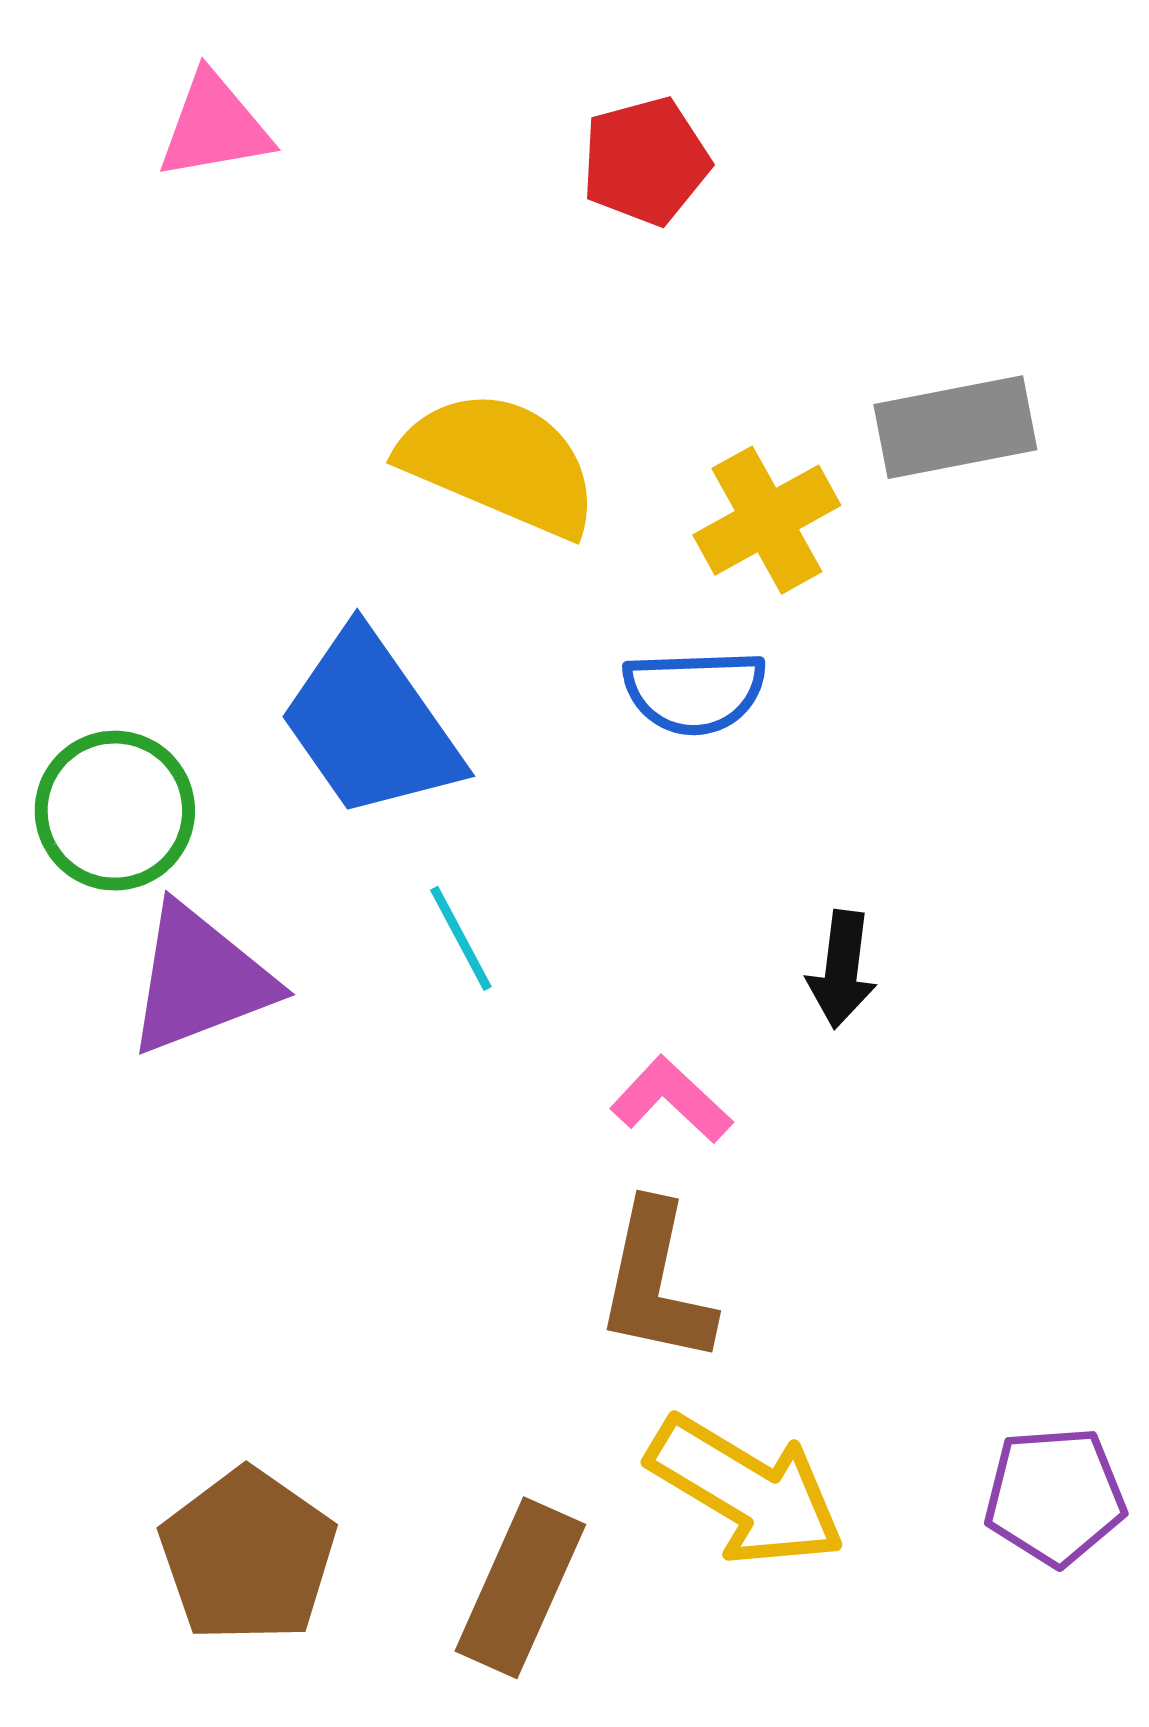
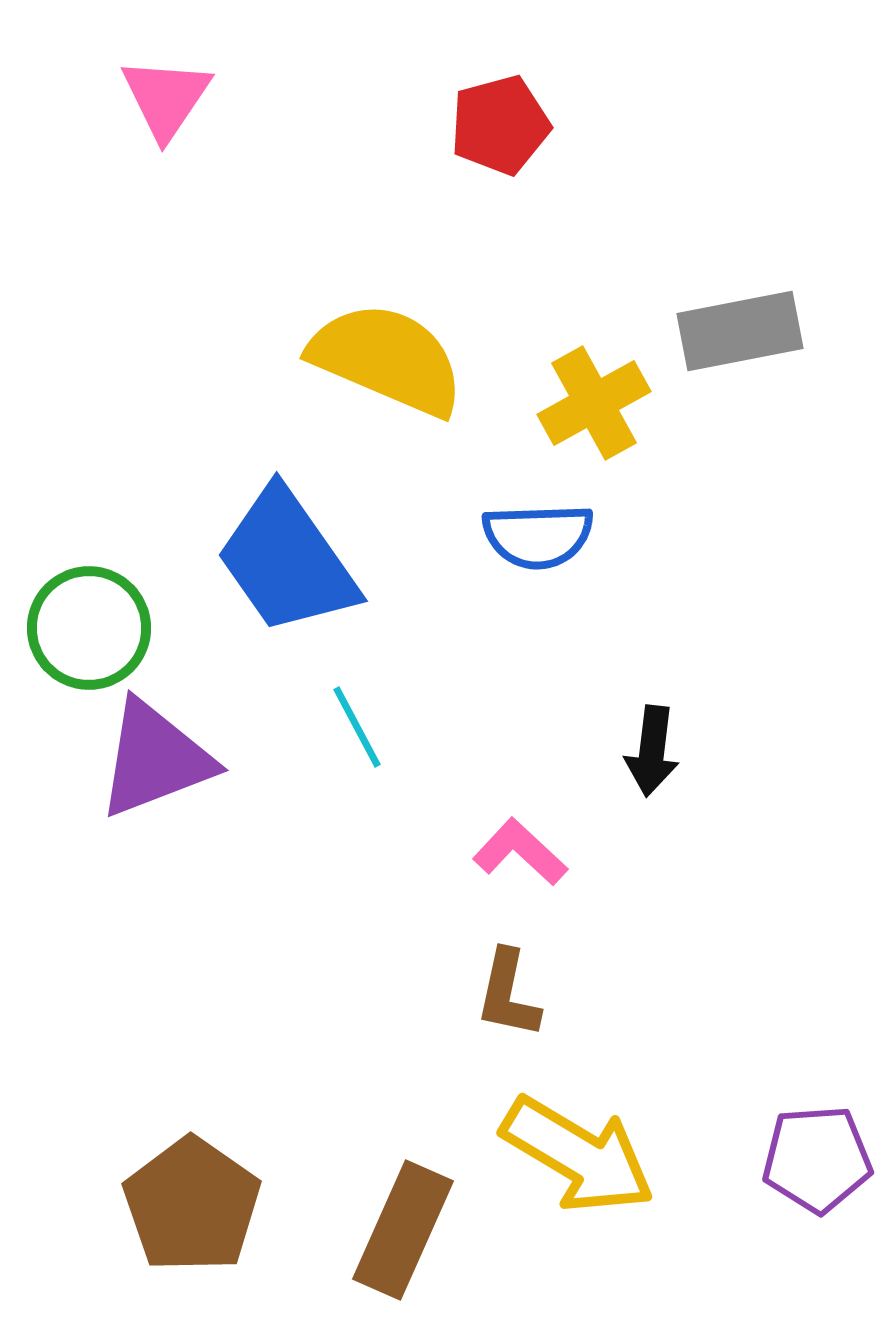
pink triangle: (214, 126) -> (166, 98), turned -46
brown L-shape: (656, 1283) -> (508, 994), size x0.7

